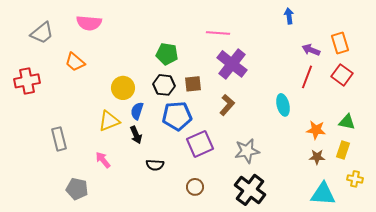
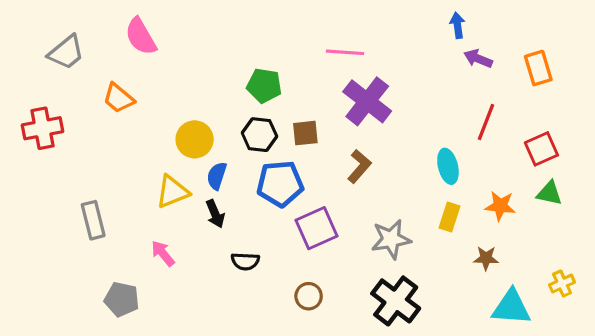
pink semicircle: (89, 23) -> (141, 36), turned 55
purple arrow: (311, 50) -> (478, 59), moved
red square: (342, 75) -> (541, 149), moved, turned 30
yellow rectangle: (343, 150) -> (450, 217), moved
brown star: (317, 157) -> (486, 258), moved
yellow cross: (355, 179) -> (562, 284), turned -35

